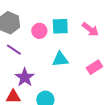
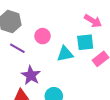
cyan square: (60, 26) -> (85, 42), moved
pink circle: (39, 31) -> (43, 36), moved

